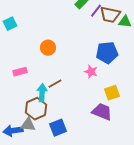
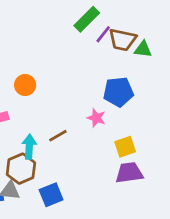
orange circle: (48, 48) -> (25, 85), moved
brown line: (55, 84) -> (58, 136), moved
purple trapezoid: (102, 112) -> (129, 173), moved, turned -30

